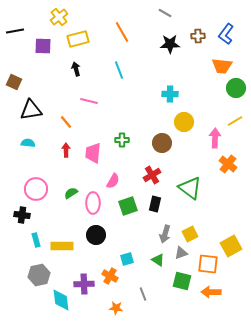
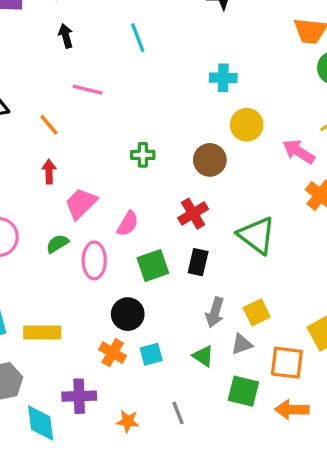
pink arrow: (215, 138) -> (299, 152), turned -60
pink trapezoid: (93, 153) -> (81, 203), moved, turned 40
black circle: (96, 235) -> (128, 314), moved
orange cross: (110, 276) -> (113, 353), moved
orange star: (116, 308) -> (128, 421), moved

